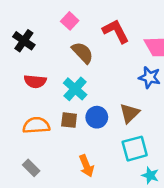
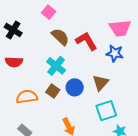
red L-shape: (116, 31) -> (86, 41), moved
red semicircle: (35, 81) -> (14, 62), moved
brown square: (69, 120) -> (53, 91), turned 32

